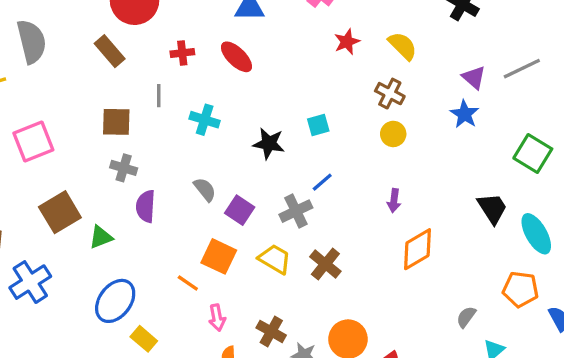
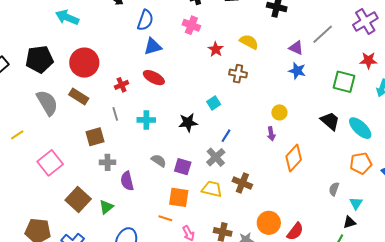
gray semicircle: (31, 42) -> (47, 103), moved
brown cross: (390, 94) -> (238, 74), moved
yellow circle: (393, 134) -> (279, 112), moved

